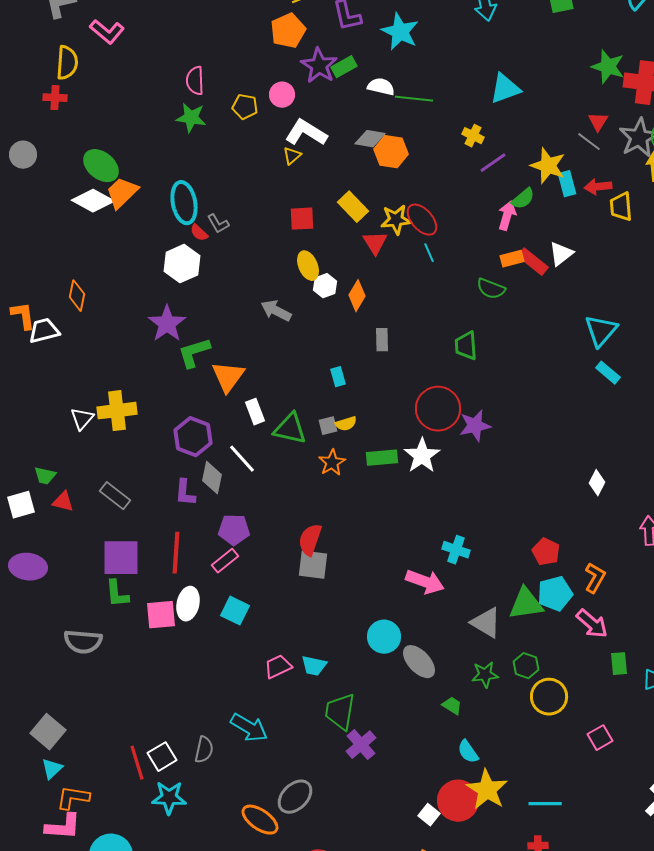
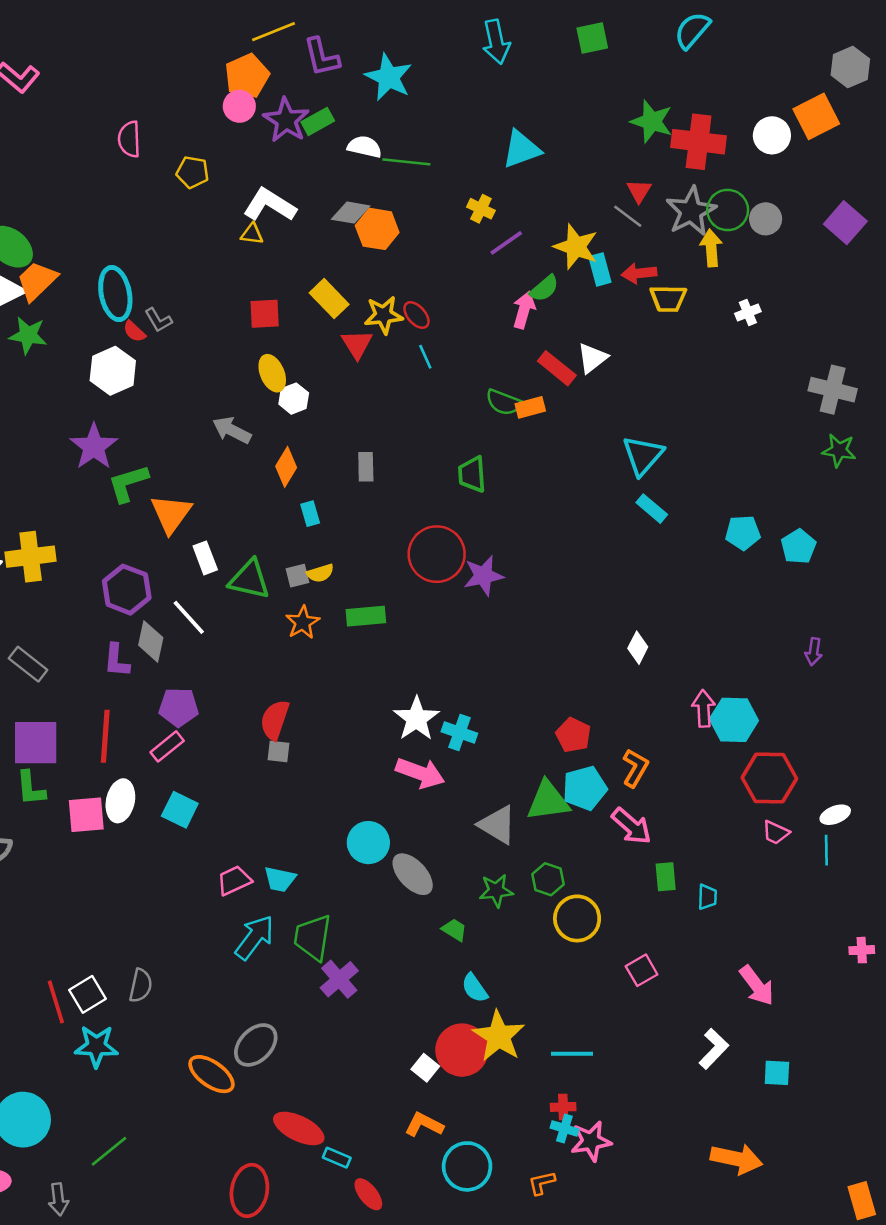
pink circle: (282, 95) -> (239, 106), moved
green star: (191, 118) -> (28, 335), moved
yellow triangle: (292, 156) -> (252, 234), turned 48
yellow trapezoid: (621, 207) -> (668, 299), turned -84
red ellipse: (422, 220) -> (416, 315), size x0.7
orange rectangle: (512, 259) -> (530, 407), moved
orange diamond: (357, 296) -> (286, 467), moved
white star: (422, 456) -> (416, 719), moved
gray square: (313, 565) -> (279, 751), size x0.6
cyan arrow: (249, 728) -> (254, 937), moved, turned -84

